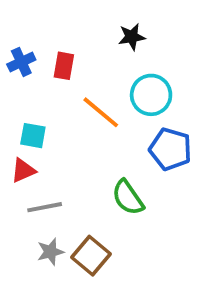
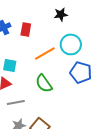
orange line: (101, 112) -> (45, 53), turned -70
green semicircle: (128, 198) -> (44, 83), moved

